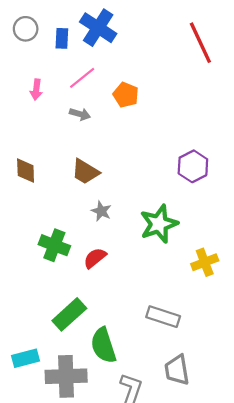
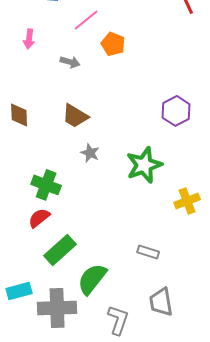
pink line: (82, 78) -> (86, 20), moved
red semicircle: (95, 258) -> (39, 218), moved
gray rectangle: (163, 317) -> (148, 252), size x0.7
green semicircle: (103, 345) -> (92, 279), turned 56

